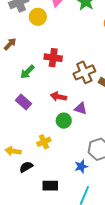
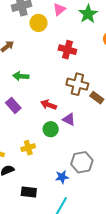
red cross: (53, 58) -> (67, 50), moved
green arrow: (27, 72) -> (21, 76), turned 42
brown cross: (84, 72) -> (77, 84), turned 30

